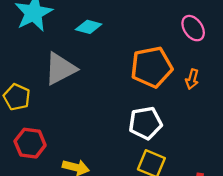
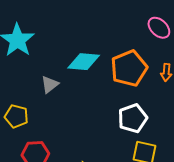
cyan diamond: (89, 27) -> (84, 62), moved, size x1.4
gray triangle: (60, 69) -> (50, 85), size x0.6

